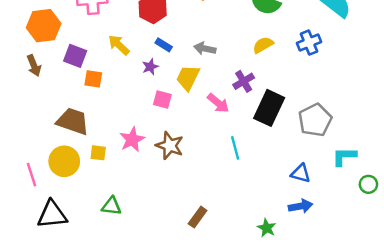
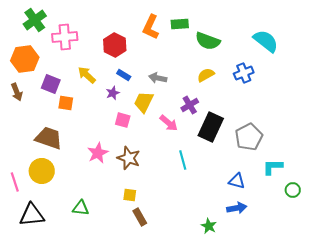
yellow square: (98, 153) -> (130, 195), moved
brown rectangle: (198, 217) -> (140, 217), moved, turned -66

